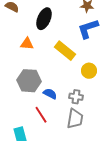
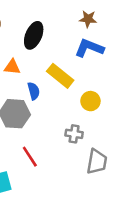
blue L-shape: (88, 29) -> (89, 48), turned 40
blue semicircle: (50, 94) -> (34, 91), moved, turned 48
gray trapezoid: (75, 119) -> (97, 162), moved

